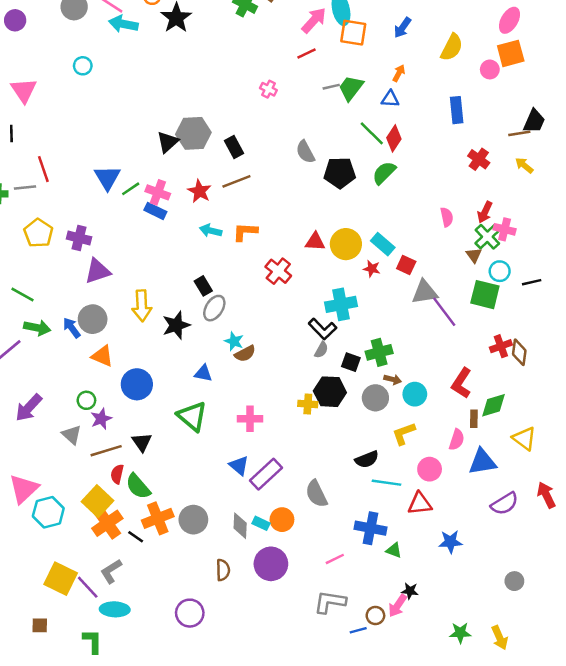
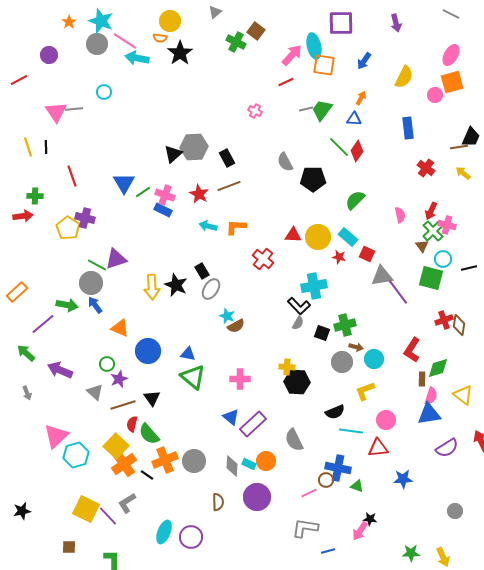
green semicircle: (384, 173) -> (355, 200), moved
gray line: (25, 188) -> (74, 109), moved
purple cross: (79, 238) -> (85, 218), moved
green line: (22, 295) -> (97, 265), moved
gray circle: (93, 319) -> (91, 283), moved
black star: (176, 325) -> (176, 285), moved, turned -30
blue triangle: (203, 373) -> (188, 354), moved
black hexagon: (330, 392) -> (297, 382), moved
purple arrow: (29, 408) -> (60, 370), turned 70
pink semicircle: (457, 440) -> (431, 396), moved
cyan ellipse: (115, 609) -> (164, 532), moved, turned -70
brown circle: (375, 616) -> (326, 480), moved

